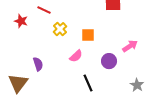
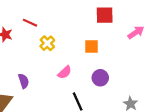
orange square: (88, 35) -> (92, 46), moved
pink arrow: (130, 46) -> (136, 32), moved

